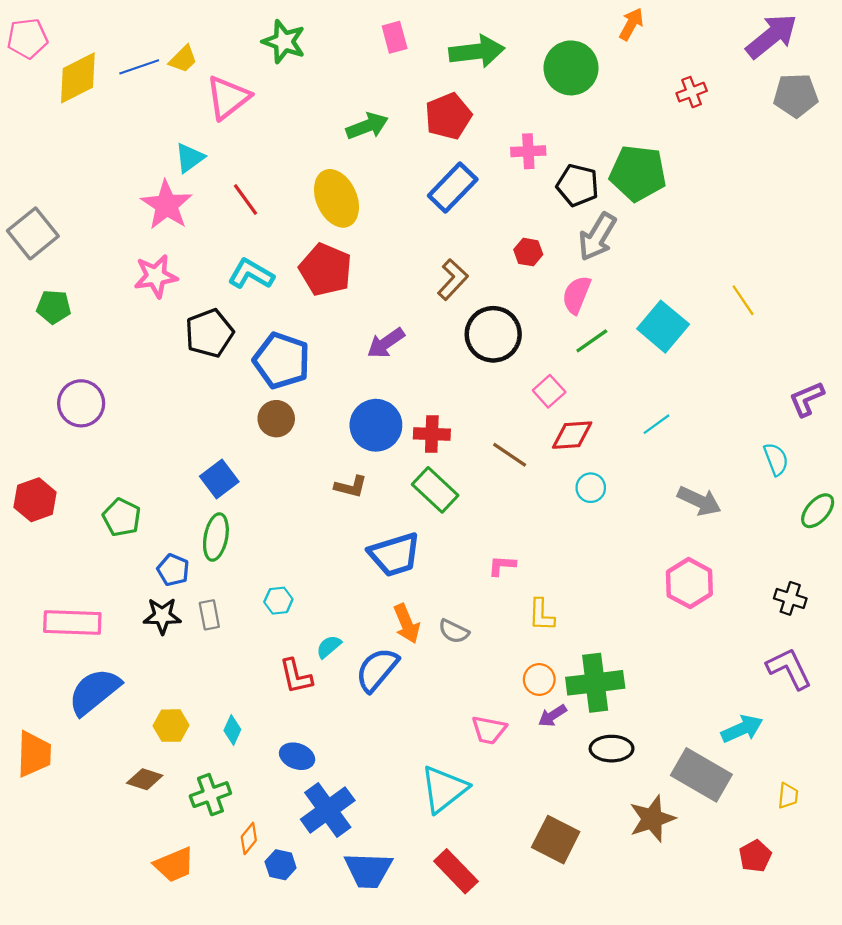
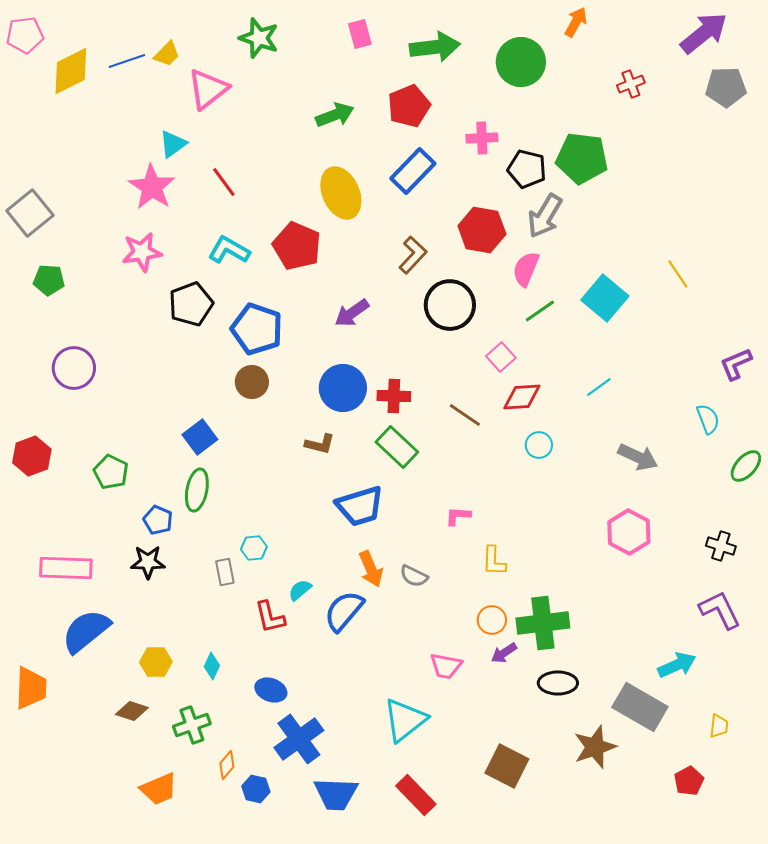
yellow ellipse: (336, 198) -> (341, 193), moved
red hexagon: (528, 252) -> (482, 230), size x1.8
gray rectangle: (209, 615) -> (225, 572), moved

